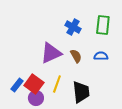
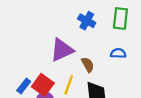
brown semicircle: (76, 56) -> (88, 65), moved

